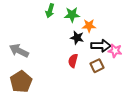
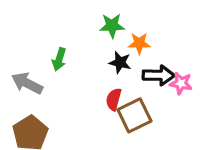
green arrow: (50, 11) -> (59, 59), moved
brown square: (97, 66) -> (134, 115), moved, size x1.5

